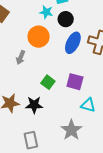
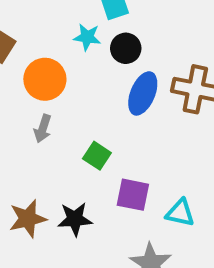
orange circle: (39, 37) -> (45, 79), moved
green square: (48, 82) -> (97, 156), moved
purple square: (75, 82) -> (133, 195), moved

